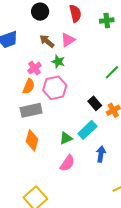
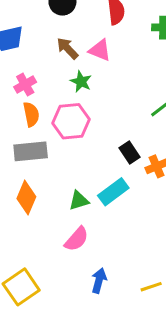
pink triangle: (68, 40) -> (100, 50), turned 49
pink cross: (35, 68) -> (25, 85), moved
orange semicircle: (29, 86) -> (31, 114), turned -42
blue arrow: (101, 154) -> (99, 281), moved

